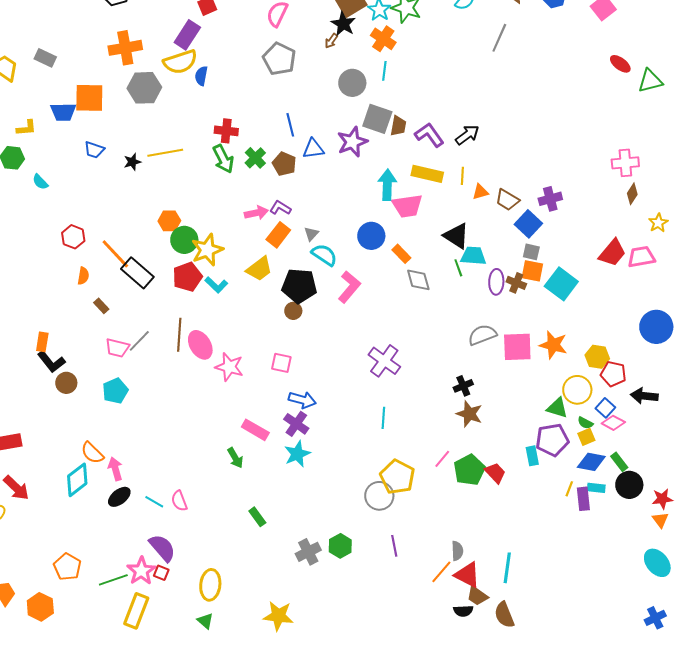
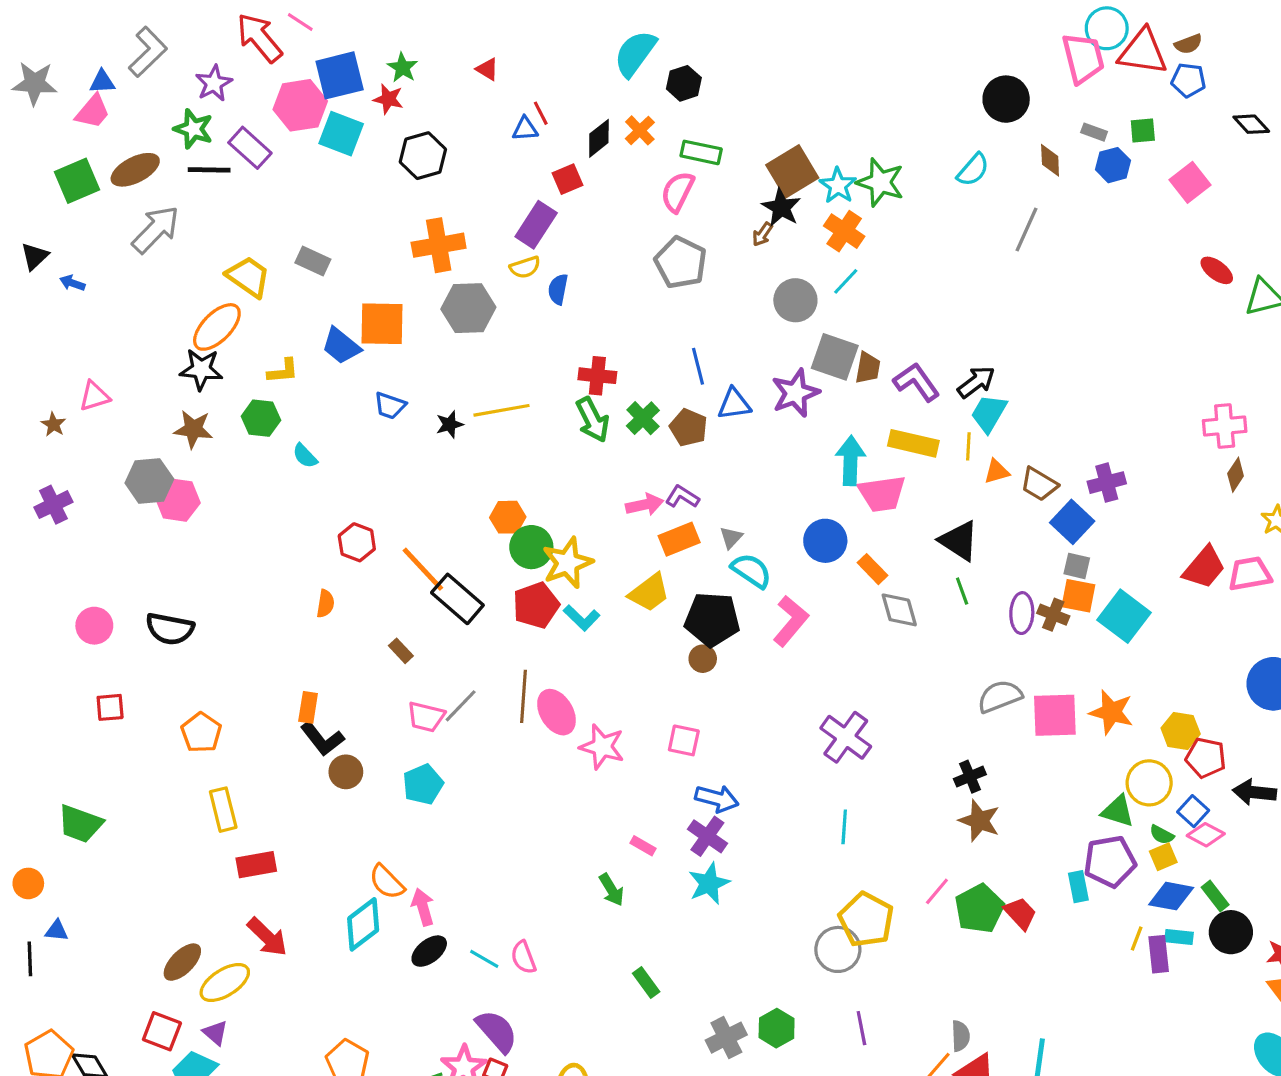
yellow semicircle: (180, 62) -> (525, 267), size x0.6
cyan line: (384, 71) -> (846, 281), turned 36
blue trapezoid: (63, 112) -> (341, 346), turned 40
orange rectangle: (278, 235) -> (679, 539), turned 30
cyan trapezoid: (473, 256) -> (989, 413), moved, turned -64
orange semicircle: (83, 276) -> (325, 604), moved
pink rectangle: (255, 430) -> (643, 846), size x0.6

